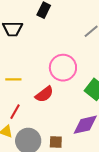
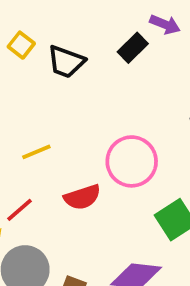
yellow line: (13, 79) -> (36, 152), turned -42

